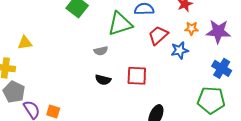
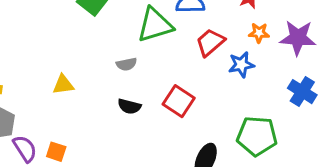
yellow triangle: (25, 43) -> (63, 85), moved
red square: (137, 76) -> (179, 101), turned 30
green pentagon: (211, 100) -> (257, 136), moved

